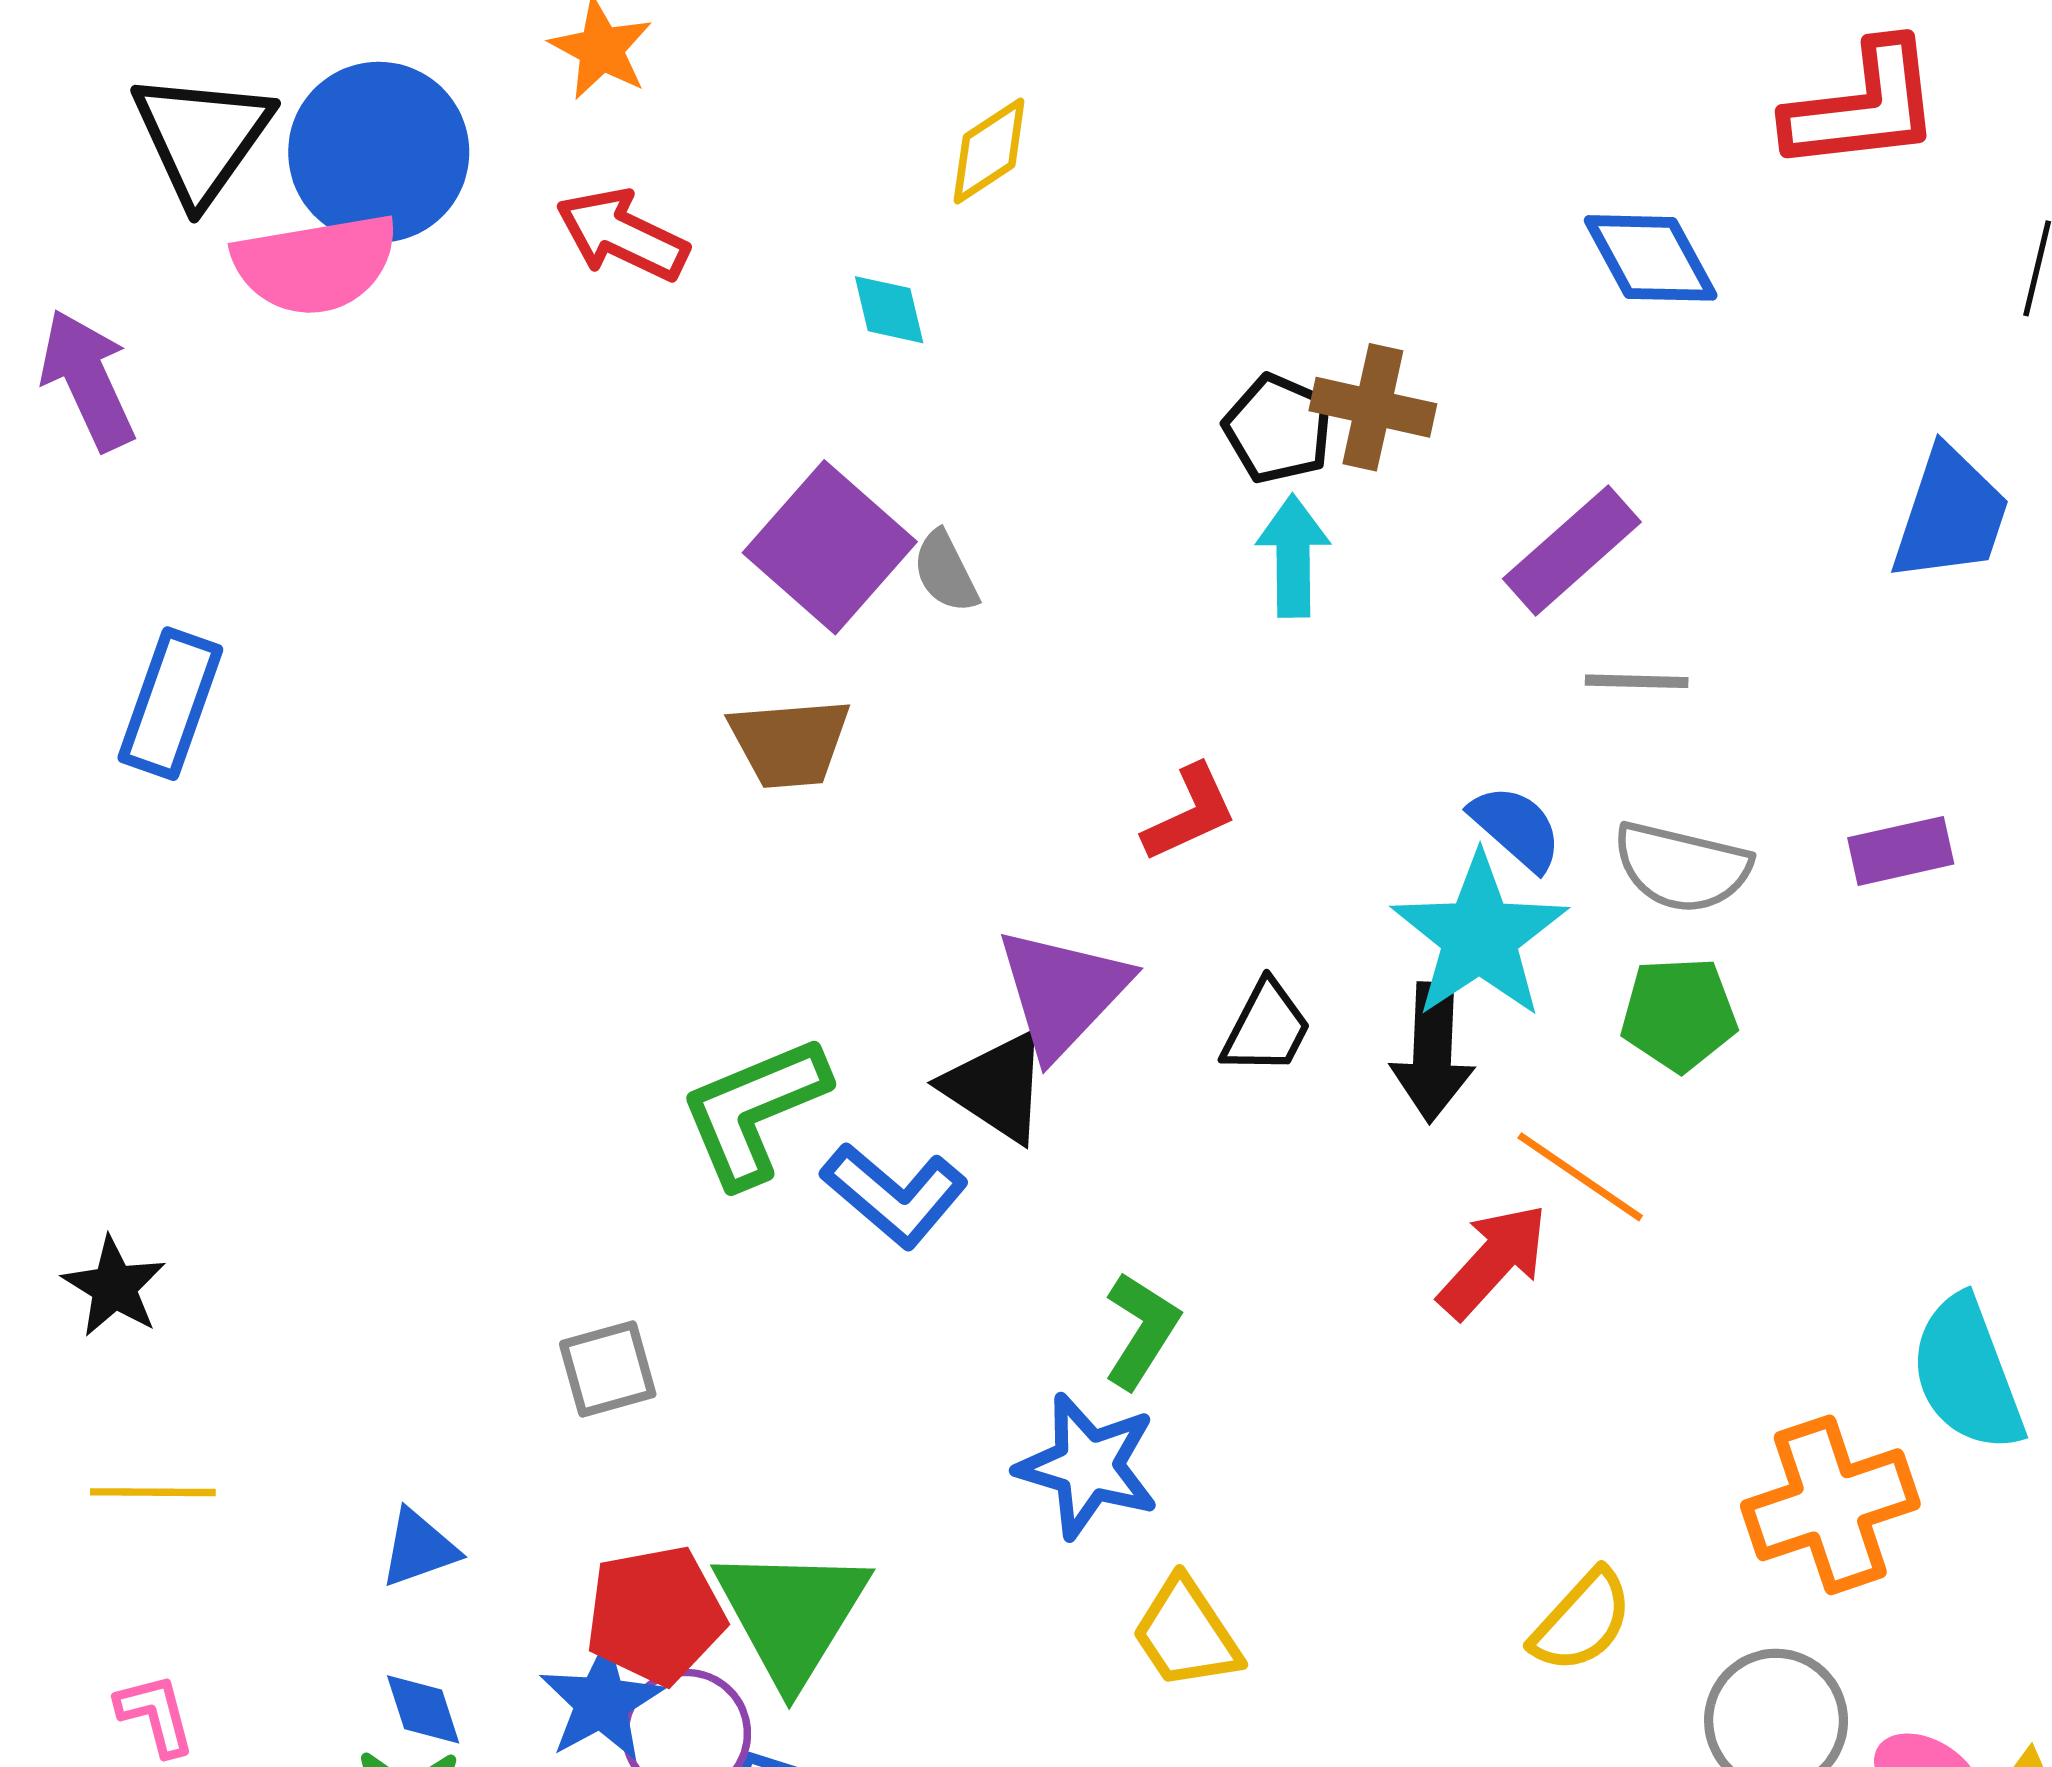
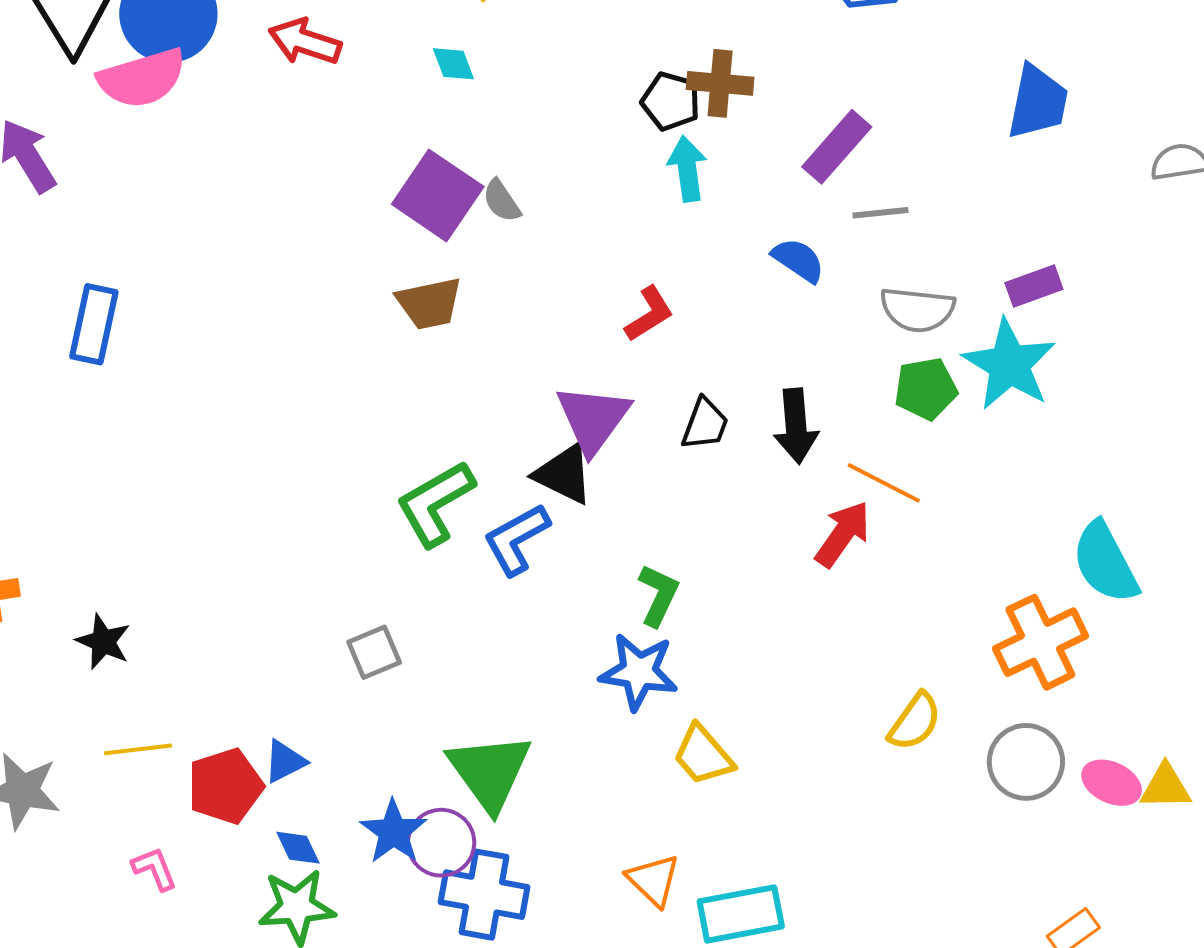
blue semicircle: (1516, 828) -> (798, 260), moved
cyan star: (1480, 936) -> (1009, 364), moved
blue L-shape: (895, 1195) -> (516, 539), turned 118
red pentagon: (655, 1615) -> (225, 786), moved

